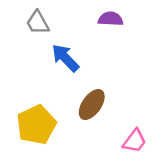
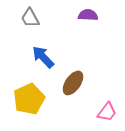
blue arrow: (65, 58) -> (43, 57), moved

